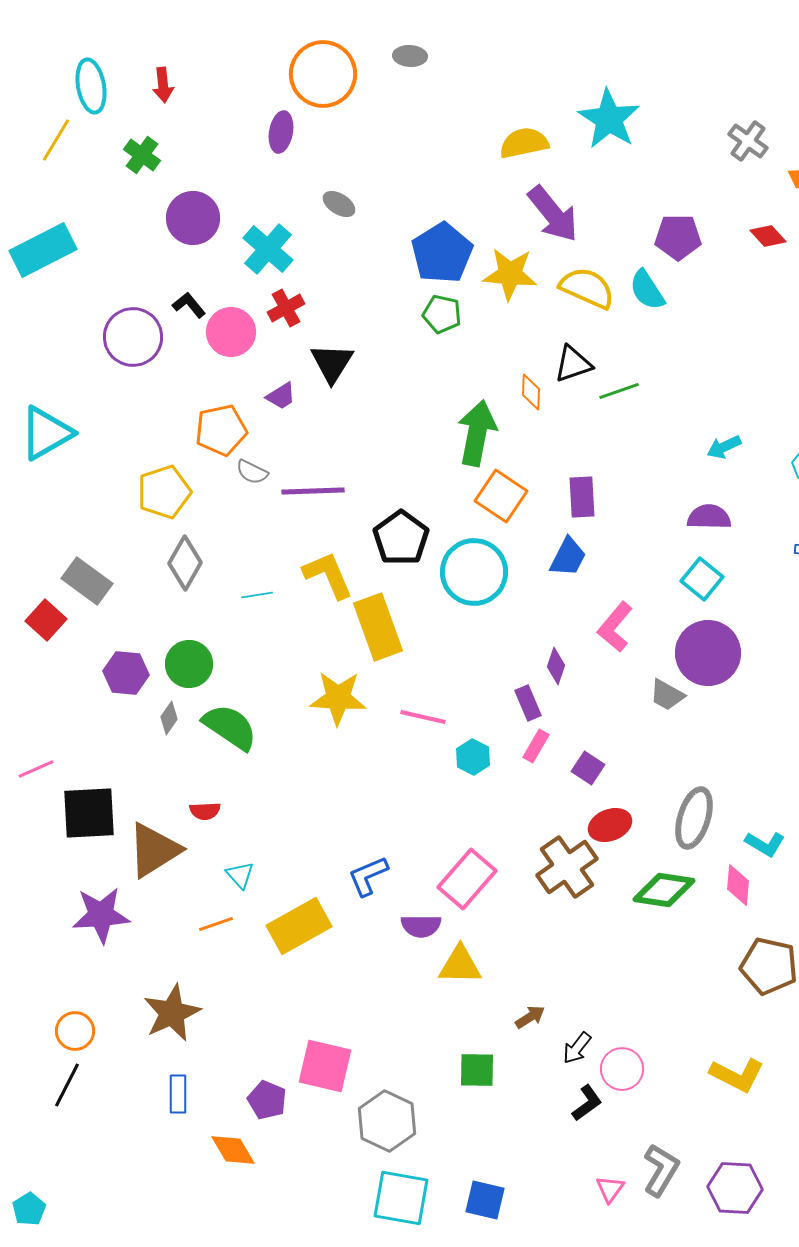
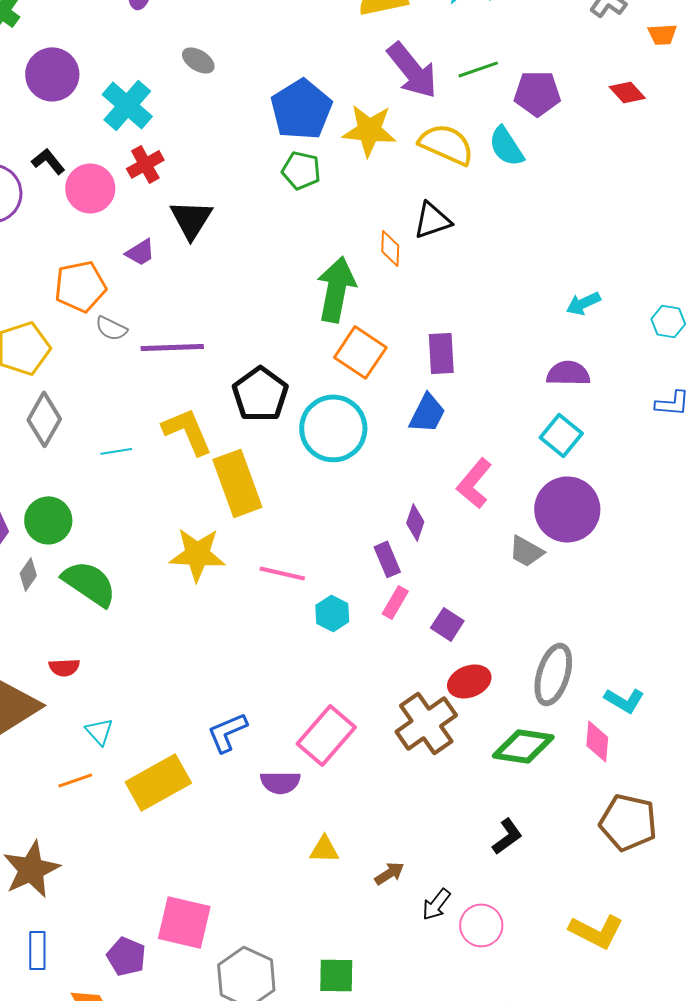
green line: (619, 391) -> (478, 69), moved
yellow triangle: (460, 965) -> (324, 849), moved, size x0.7
green square: (477, 1070) -> (336, 975), moved
black L-shape: (587, 1103) -> (507, 836), moved

